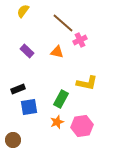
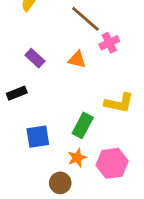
black rectangle: (18, 89) -> (17, 93), moved
brown circle: (13, 140) -> (60, 183), moved

